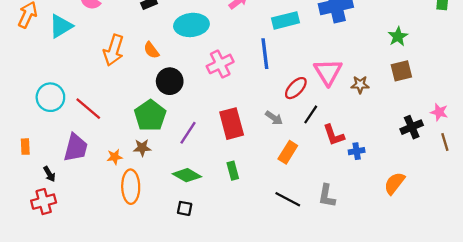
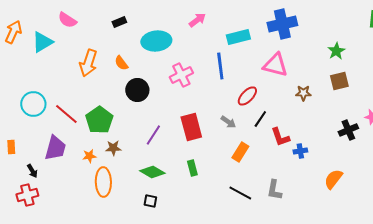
pink triangle: (328, 72) -> (275, 65), moved, turned -44
green pentagon: (150, 116) -> (99, 120), moved

